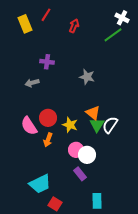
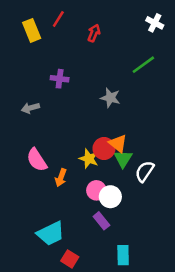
green line: (113, 35) -> (143, 65), moved
gray arrow: (32, 83) -> (30, 108), moved
red circle: (48, 118) -> (104, 148), moved
white semicircle: (110, 125) -> (145, 171), moved

